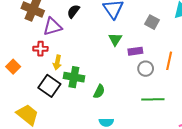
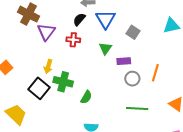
black semicircle: (73, 11) -> (79, 19), moved
gray square: (152, 22) -> (133, 32), moved
purple triangle: (52, 27) -> (46, 32), turned -42
red cross: (40, 49) -> (73, 40), moved

